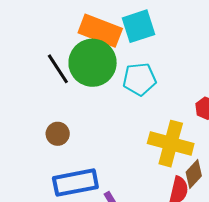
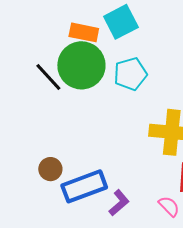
orange rectangle: (100, 31) -> (84, 32), size x0.7
brown circle: (58, 134) -> (50, 169), moved

